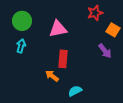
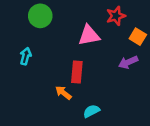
green circle: (22, 21) -> (40, 16), moved
pink triangle: (58, 29) -> (89, 35), moved
purple arrow: (105, 51) -> (128, 62), turned 105

